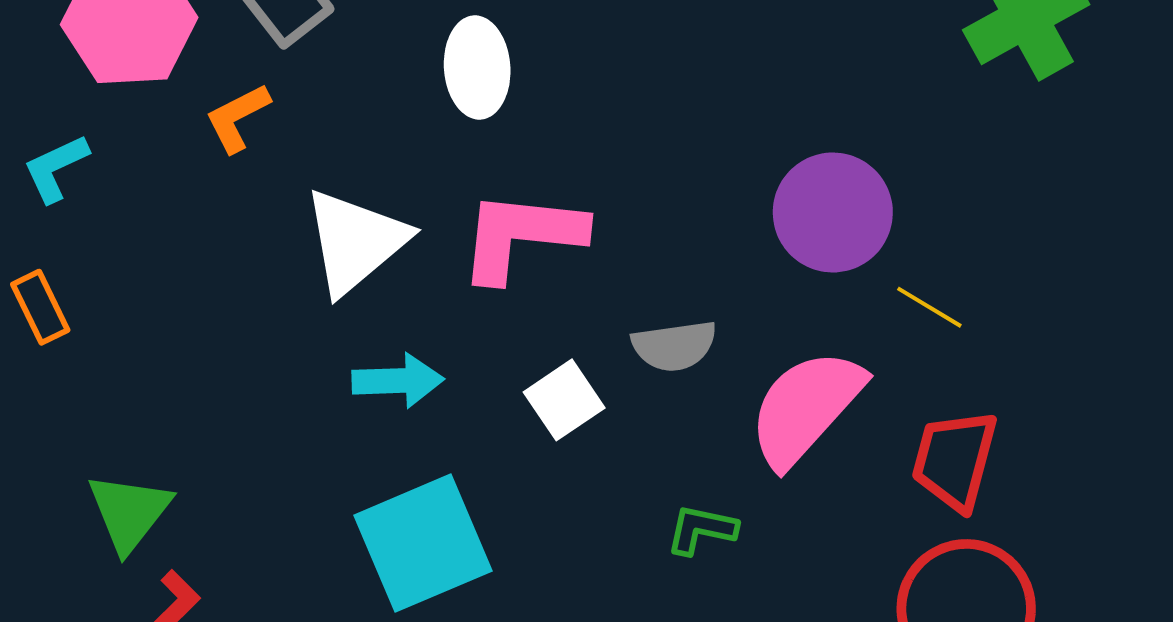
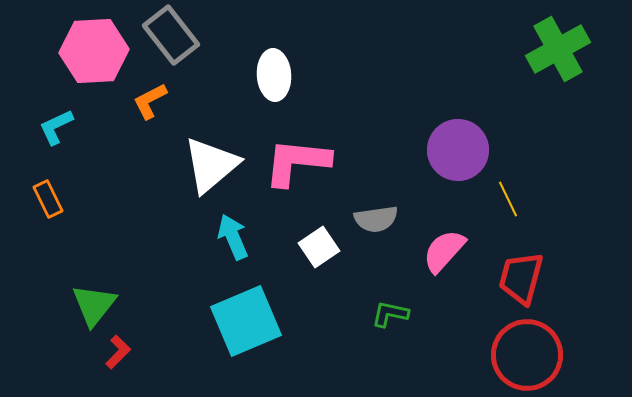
yellow line: (929, 307) -> (508, 199), turned 33
cyan arrow: (398, 381) -> (233, 237), turned -111
pink semicircle: (806, 408) -> (444, 251), size x0.7

